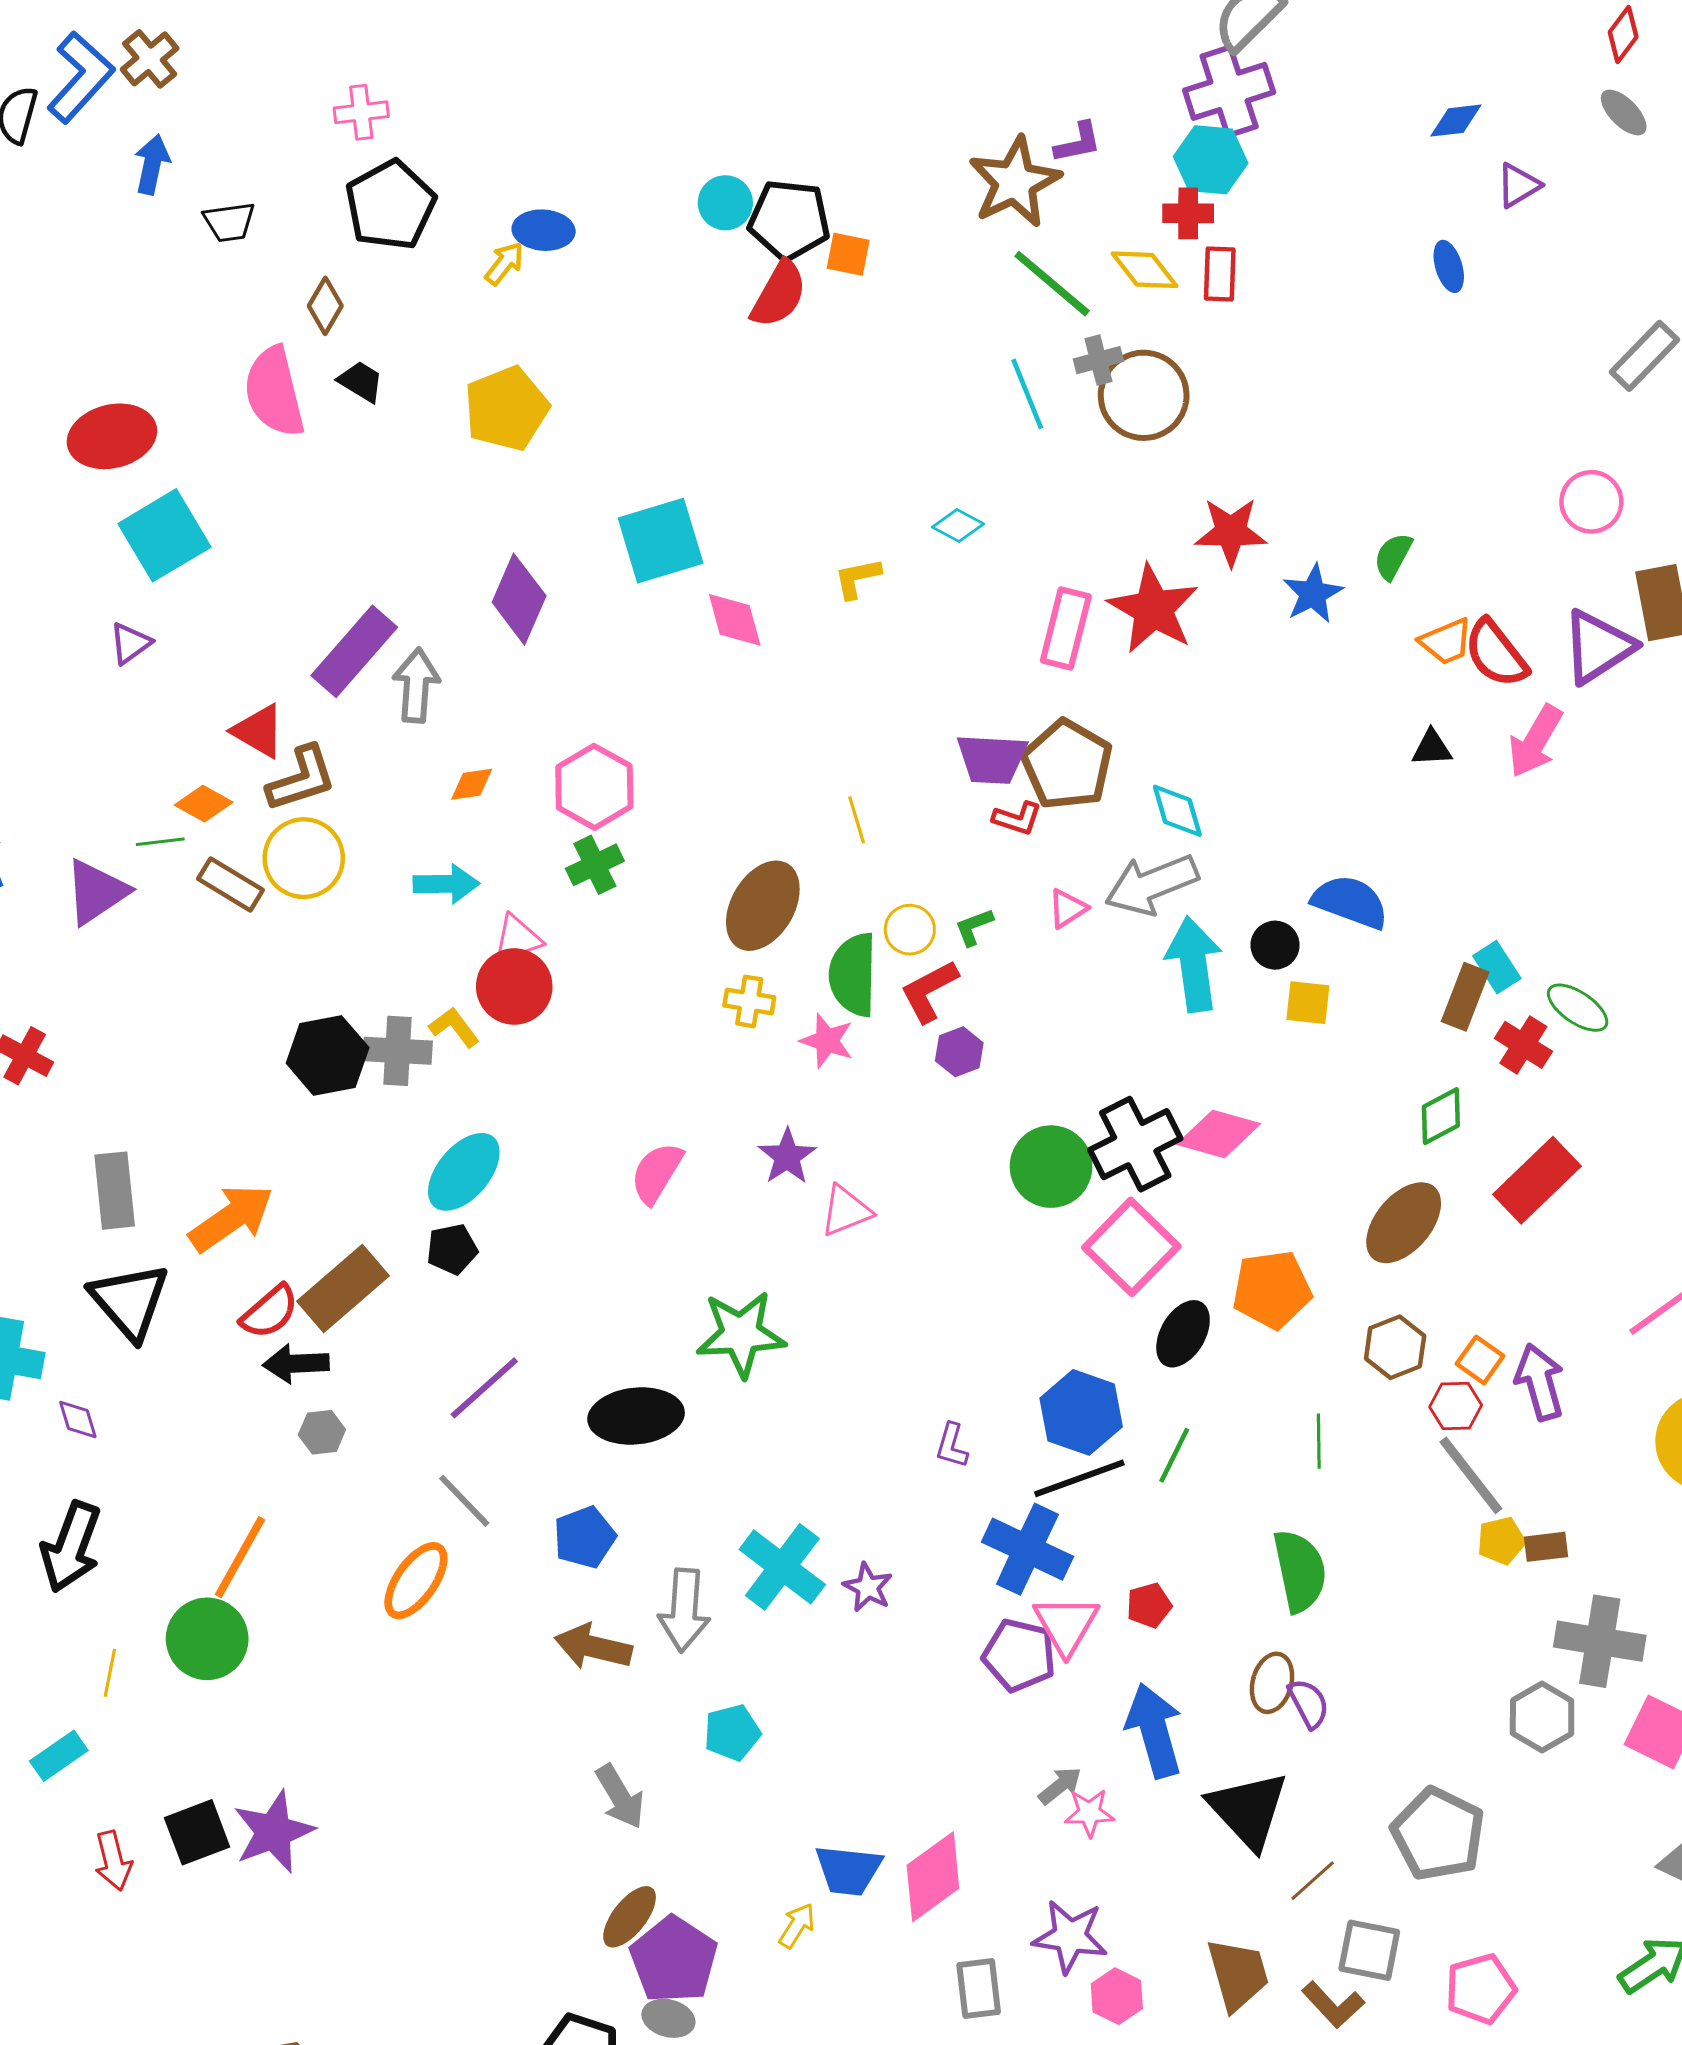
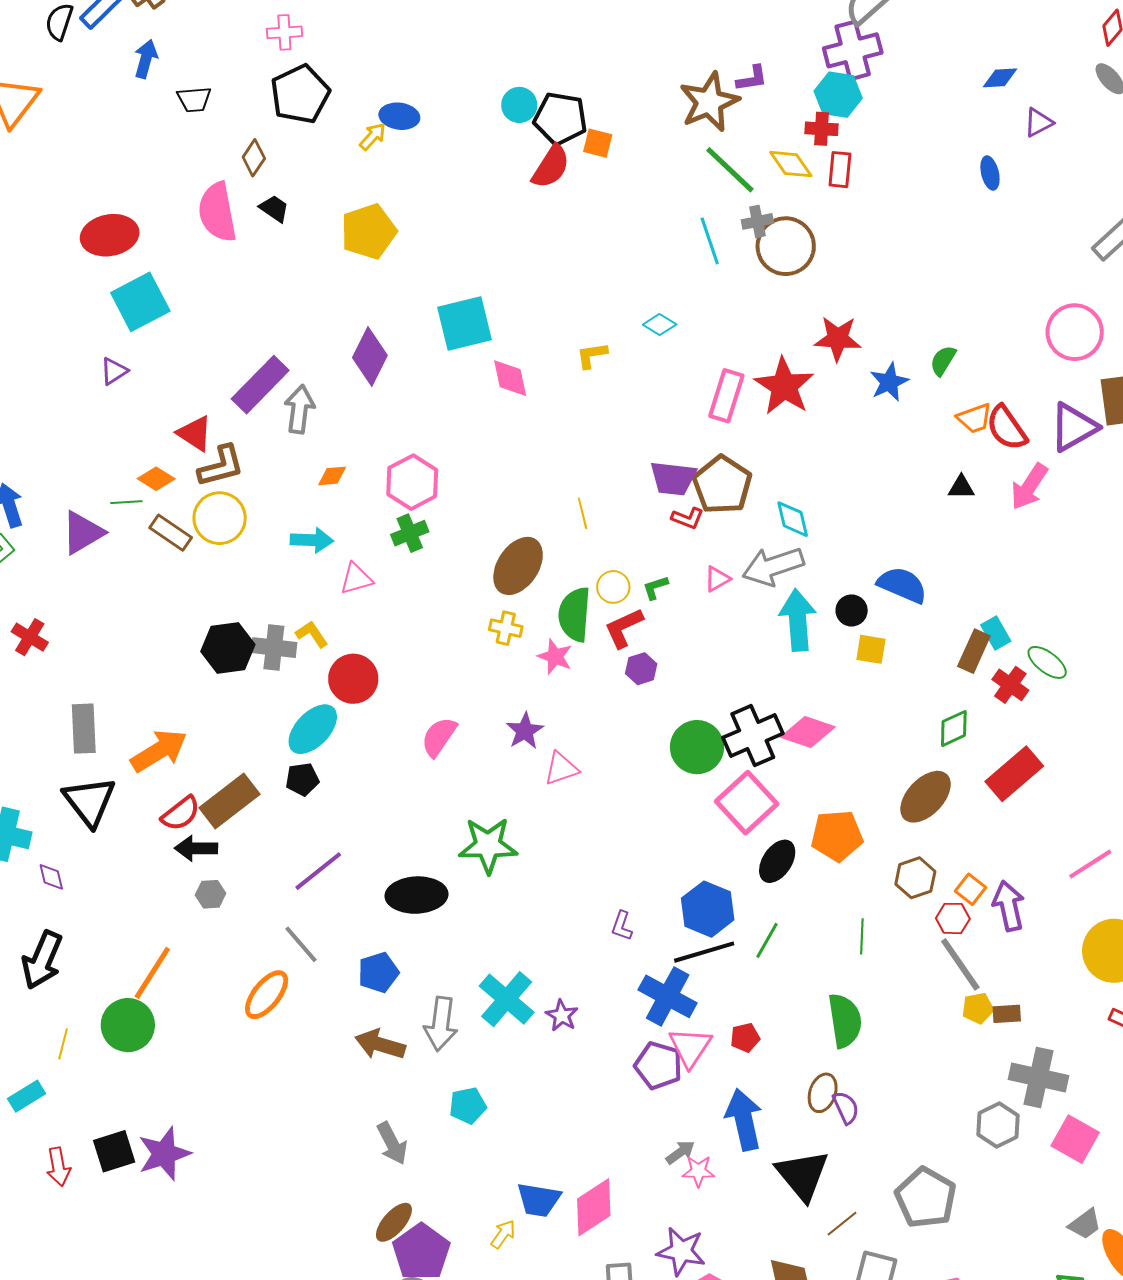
pink circle: (1591, 502) -> (1075, 332), size x1.4
red circle: (514, 986) -> (353, 679), moved

